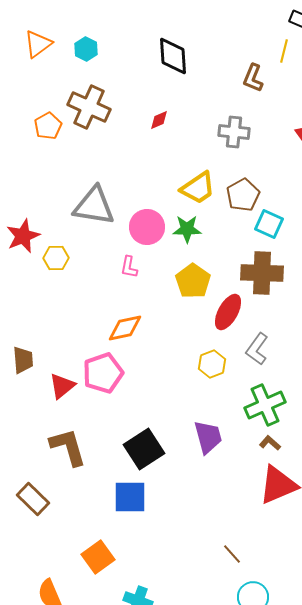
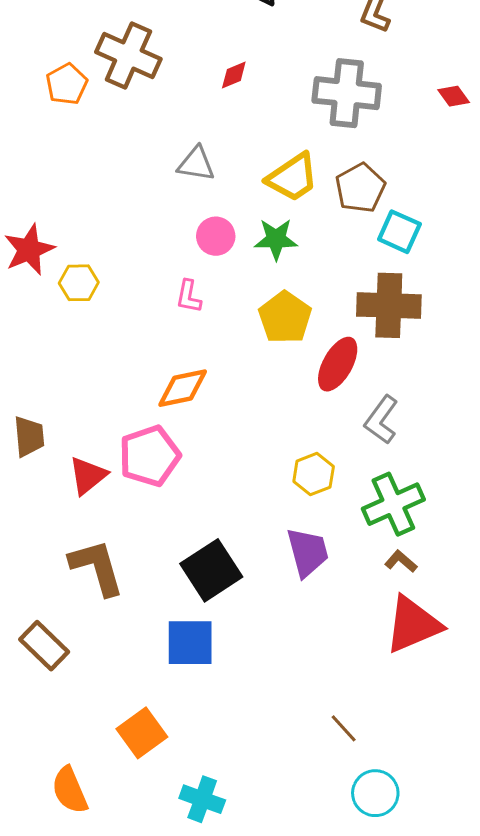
gray cross: (234, 132) -> (347, 93), size x1.4
gray triangle: (94, 206) -> (196, 164), moved, size x0.6
pink circle: (147, 227) -> (216, 236), size x0.7
yellow hexagon: (212, 364) -> (314, 474), moved

